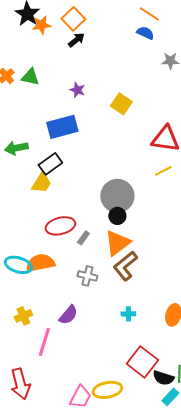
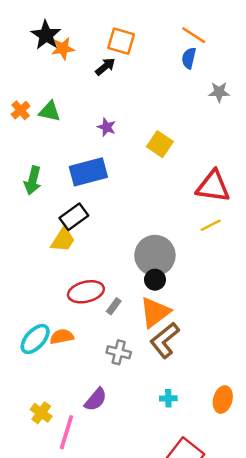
orange square: (73, 19) -> (121, 41), moved, turned -30
blue semicircle: (145, 33) -> (189, 58), turned -102
green arrow: (16, 148) -> (33, 180), moved, turned -65
orange semicircle: (40, 263) -> (62, 337), size x0.7
cyan ellipse: (18, 265) -> (35, 339), turned -64
yellow cross: (23, 316) -> (41, 413), moved, turned -30

